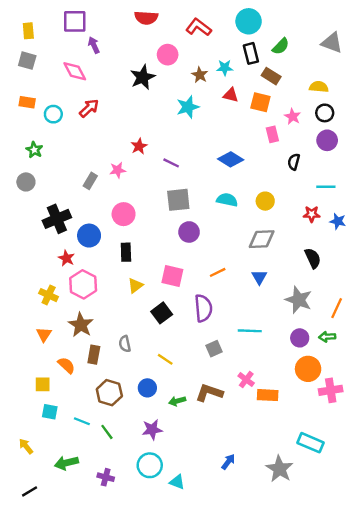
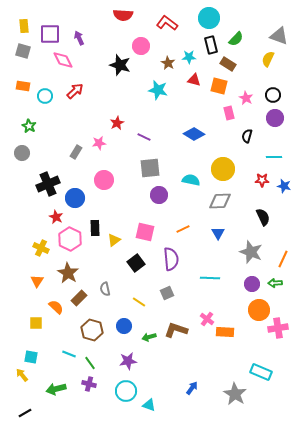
purple square: (75, 21) -> (50, 34), moved
black star: (143, 77) -> (120, 65), turned -30
yellow semicircle: (319, 87) -> (268, 59), moved, turned -70
cyan star: (188, 107) -> (158, 90), turned 30
cyan semicircle: (227, 200) -> (191, 180), moved
yellow circle: (265, 201) -> (223, 169), size x1.5
black rectangle: (126, 252) -> (95, 228), moved
gray square: (214, 349) -> (167, 293), moved
brown rectangle: (94, 355) -> (79, 298), turned 35
cyan square: (50, 412) -> (31, 357), moved
purple cross: (106, 477) -> (89, 384), moved

